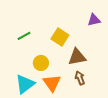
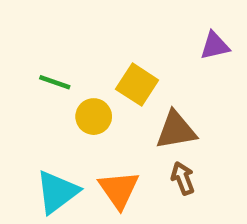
green line: (24, 36) -> (55, 82), turned 48
yellow circle: (41, 63) -> (94, 117), moved

